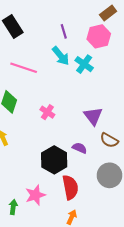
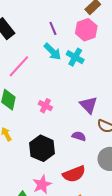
pink line: (24, 68) -> (19, 66), turned -60
black hexagon: (54, 160) -> (42, 148), moved
red semicircle: (70, 187) -> (74, 174), turned 85

